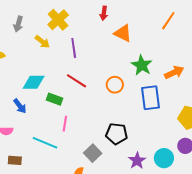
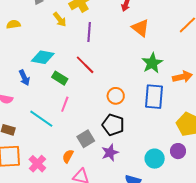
orange circle: (115, 85) -> (116, 96), moved
purple star: (137, 161) -> (110, 153), moved

